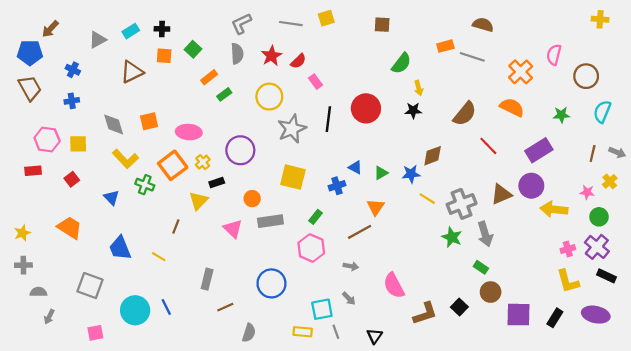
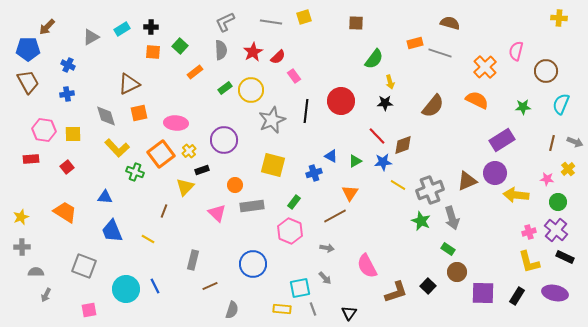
brown triangle: (132, 72) -> (129, 84), moved
green rectangle: (224, 94) -> (225, 88), moved
red line: (488, 146) -> (377, 136), moved
blue triangle: (111, 198) -> (105, 197), moved, turned -42

